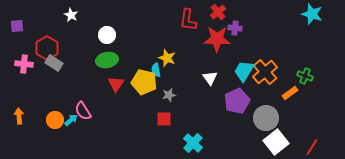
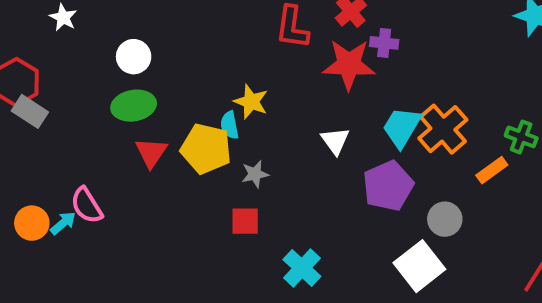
gray circle: (266, 118) -> (445, 219), size x0.7
white square: (276, 142) -> (419, 266), moved

